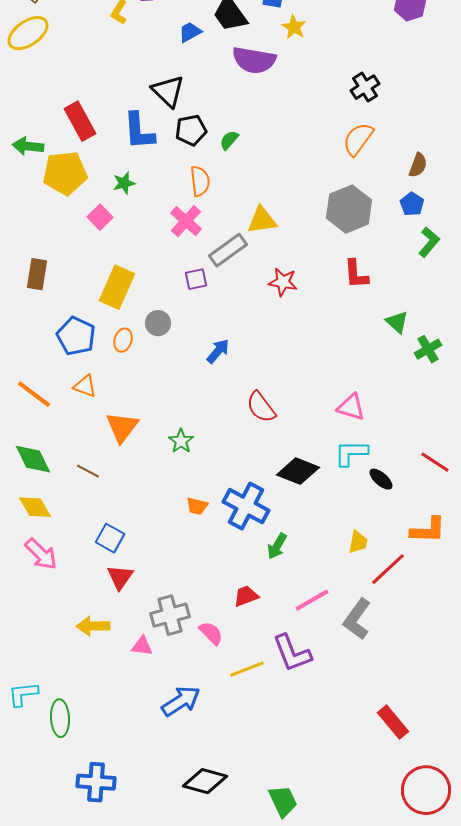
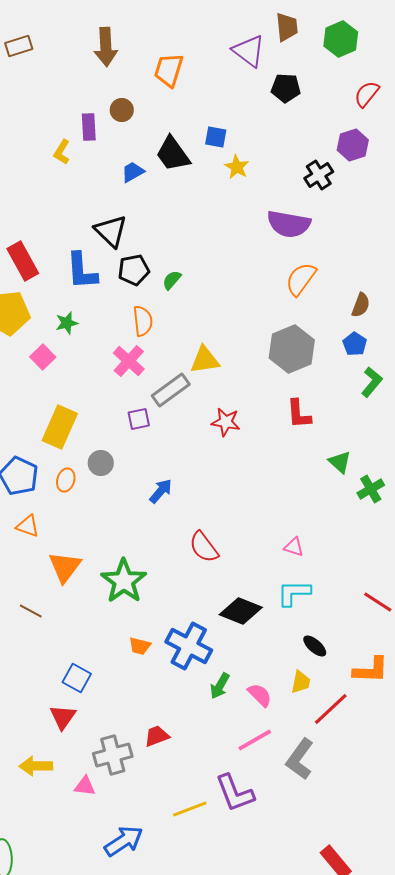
purple semicircle: (254, 60) -> (289, 224), moved
black cross: (365, 87) -> (319, 175), moved
pink triangle: (351, 407) -> (294, 547), size x0.7
green star: (181, 441) -> (124, 581), size x1.8
black ellipse: (381, 479) -> (315, 646), moved
blue square: (110, 538) -> (77, 678), moved
red trapezoid: (246, 596) -> (157, 736), moved
pink semicircle: (211, 633) -> (260, 695), moved

